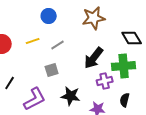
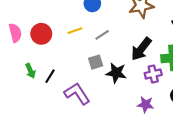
black star: (71, 96) -> (116, 73), moved
purple L-shape: (35, 99) -> (77, 94), turned -95

